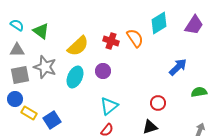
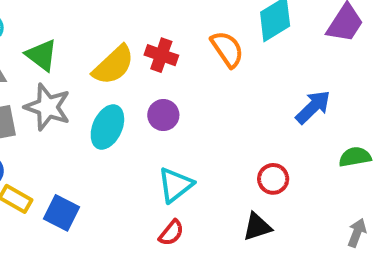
green triangle: (41, 31) -> (42, 55), moved
red cross: (111, 41) -> (161, 55), moved
blue square: (52, 120) -> (62, 213), turned -30

